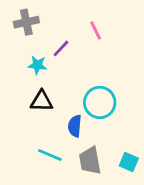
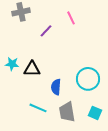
cyan star: (37, 65) -> (12, 64), moved
cyan circle: (100, 102) -> (88, 79), moved

